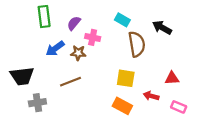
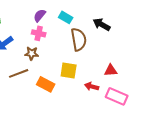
purple semicircle: (74, 23) -> (40, 15), moved
brown star: (78, 53) -> (32, 53), moved
orange rectangle: (122, 106) -> (46, 84), moved
pink rectangle: (179, 107) -> (117, 96), size x1.5

